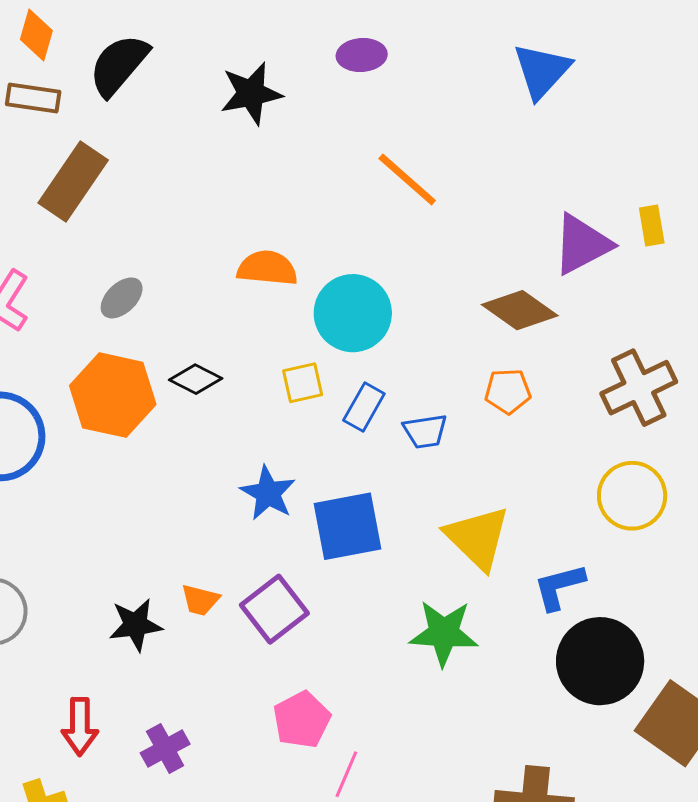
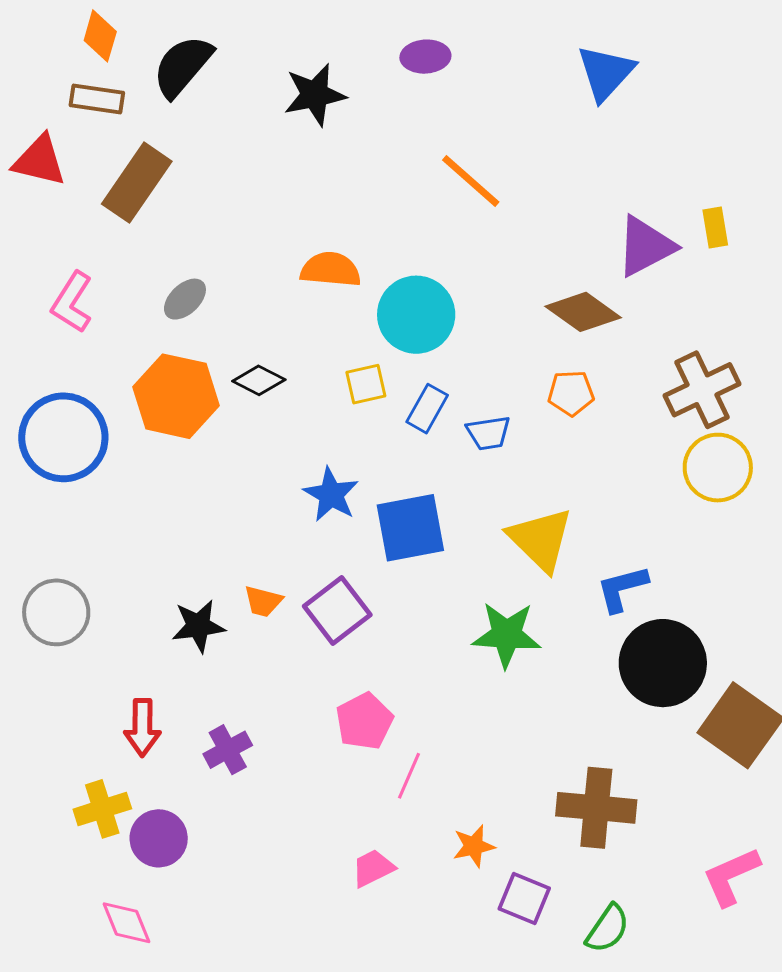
yellow circle: (632, 496) -> (718, 468), moved

